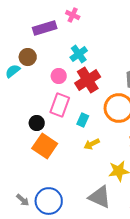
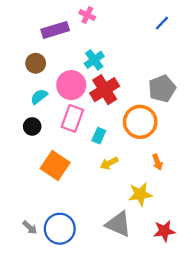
cyan semicircle: (13, 71) -> (39, 97), moved
pink circle: (59, 76) -> (71, 85), size x1.6
black circle: (37, 123) -> (32, 126), moved

